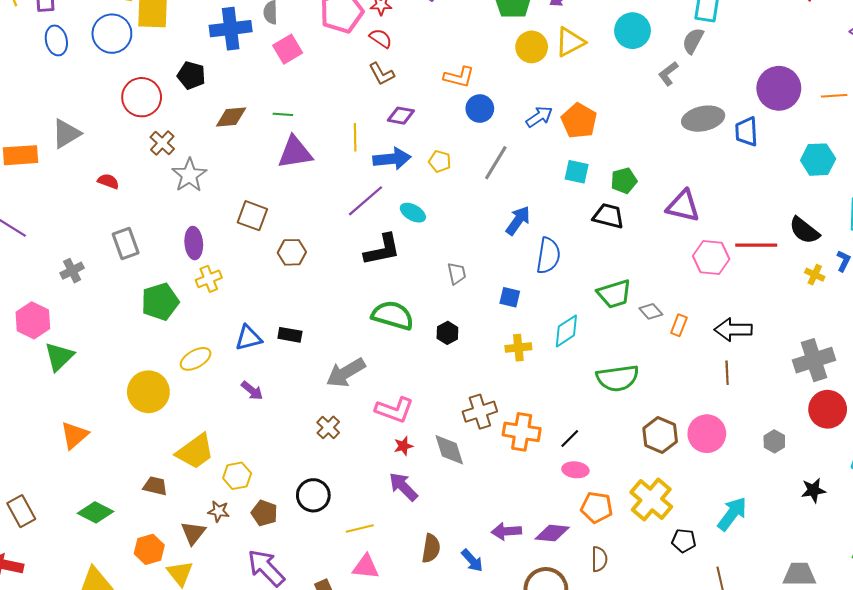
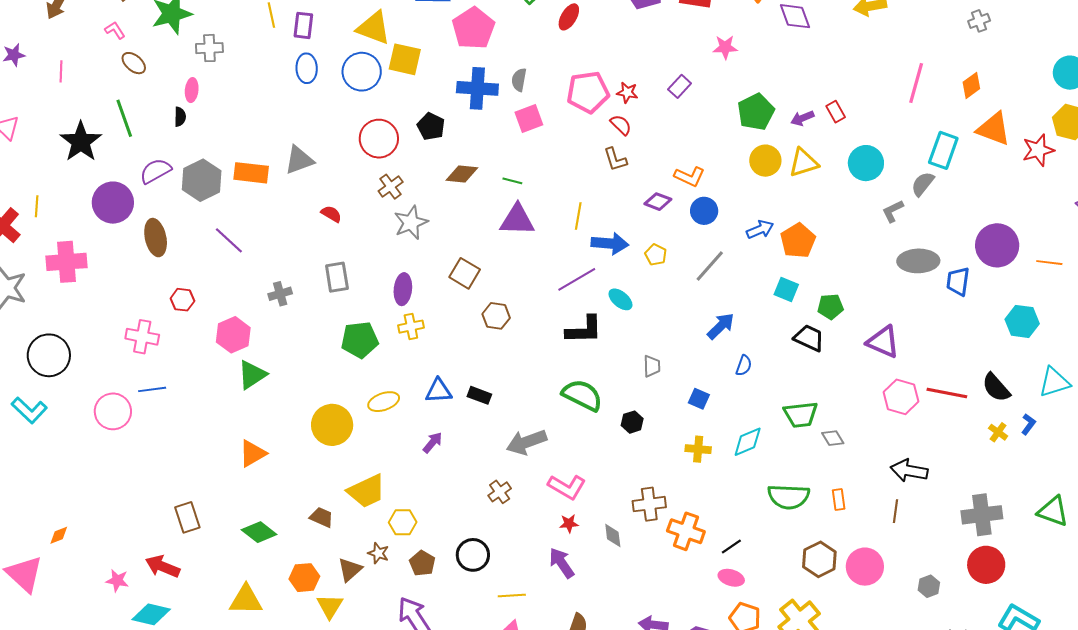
purple diamond: (401, 116) -> (658, 202), moved
blue semicircle: (548, 256) -> (744, 366), size x0.6
orange rectangle: (679, 325) -> (839, 499), moved, turned -40
purple arrow: (252, 391) -> (433, 443), turned -100
gray diamond: (449, 450) -> (613, 535), size x0.7

